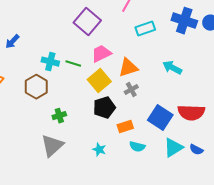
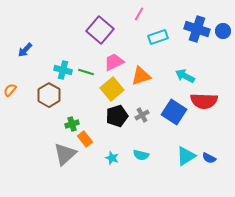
gray cross: (131, 90) -> (142, 115), moved
red semicircle: (191, 113) -> (204, 101), moved
blue square: (160, 118) -> (174, 112), moved
orange rectangle: (125, 127) -> (85, 139), moved, turned 70
cyan semicircle: (137, 147) -> (141, 155), moved

